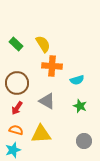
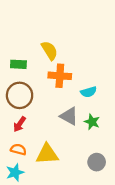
green rectangle: (16, 44) -> (18, 64), moved, turned -40
gray triangle: (47, 101) -> (69, 116), moved

